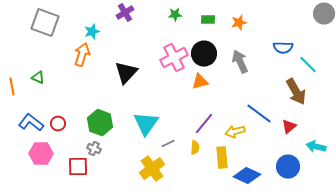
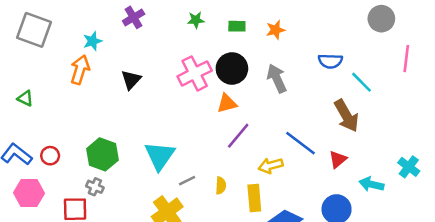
black triangle: (126, 73) -> (131, 80), moved, size x0.7
purple line: (204, 124) -> (238, 136), moved

